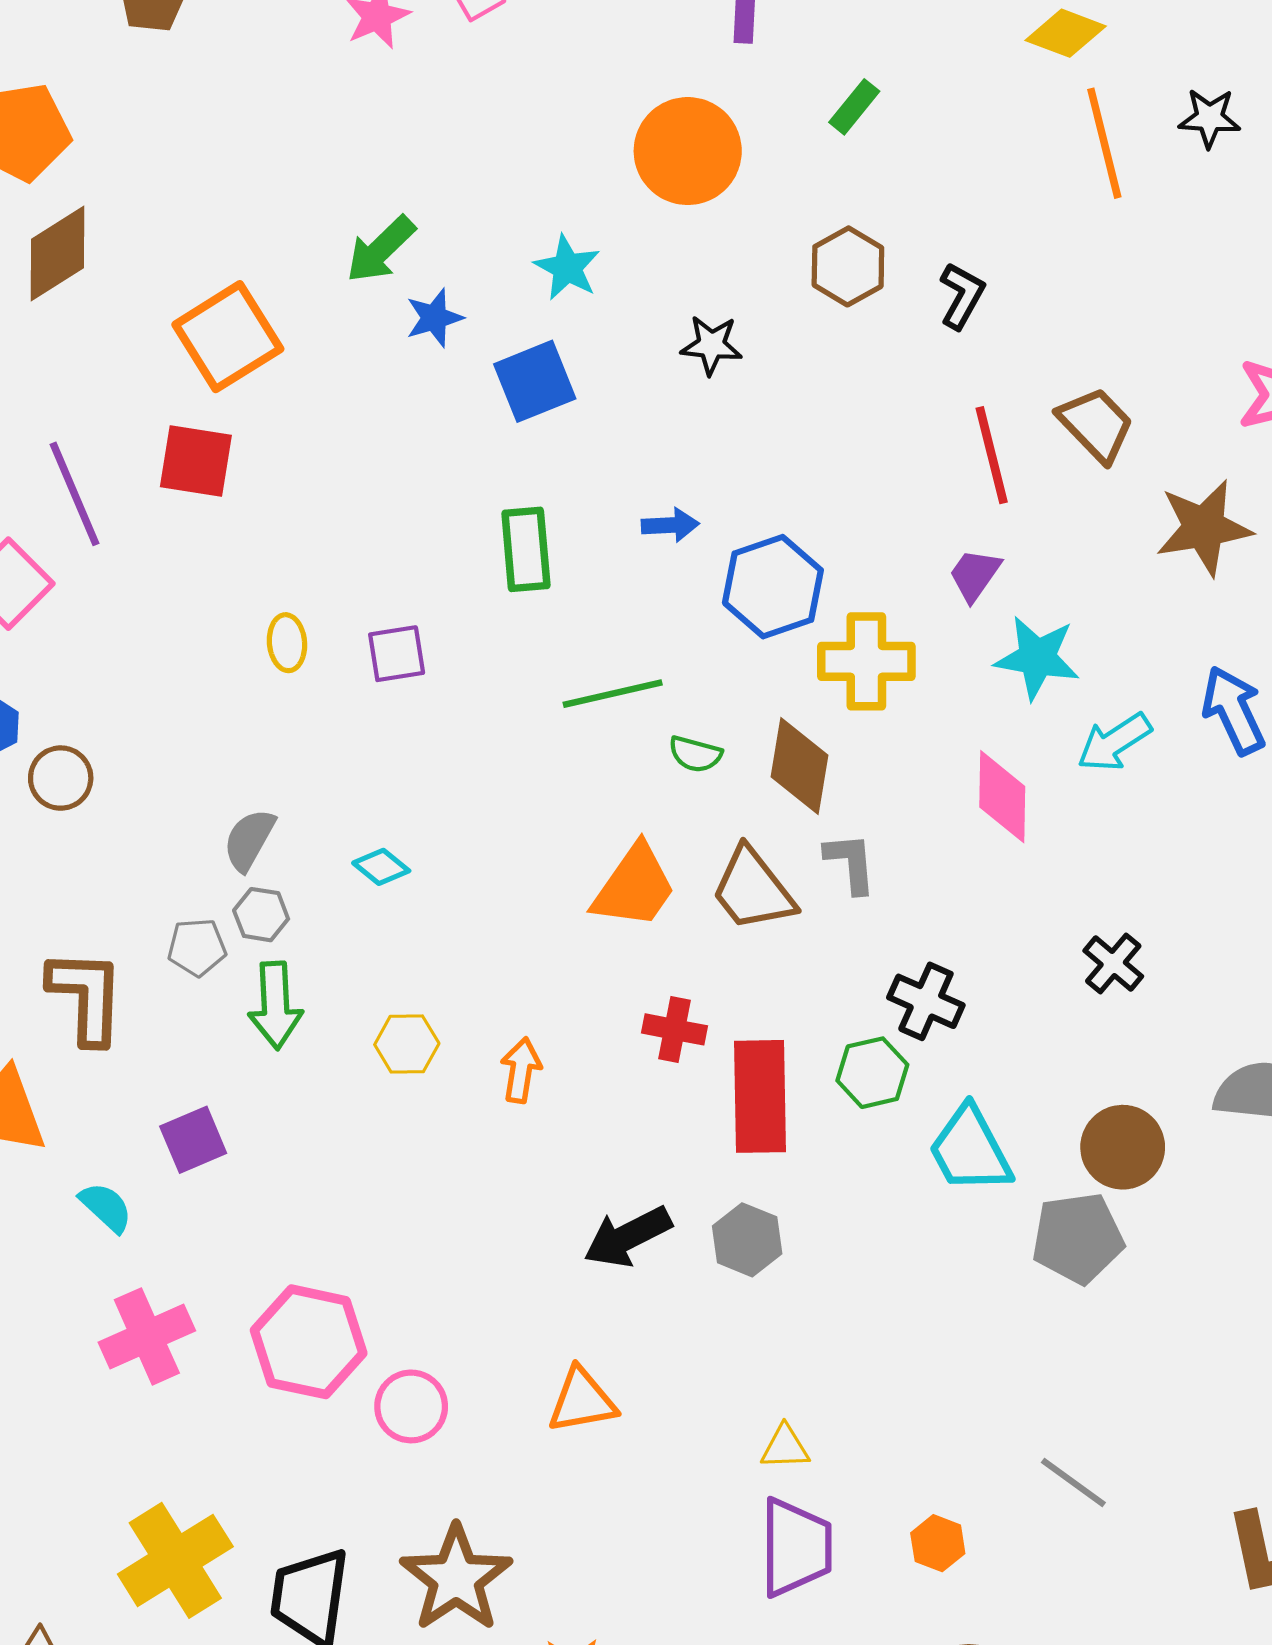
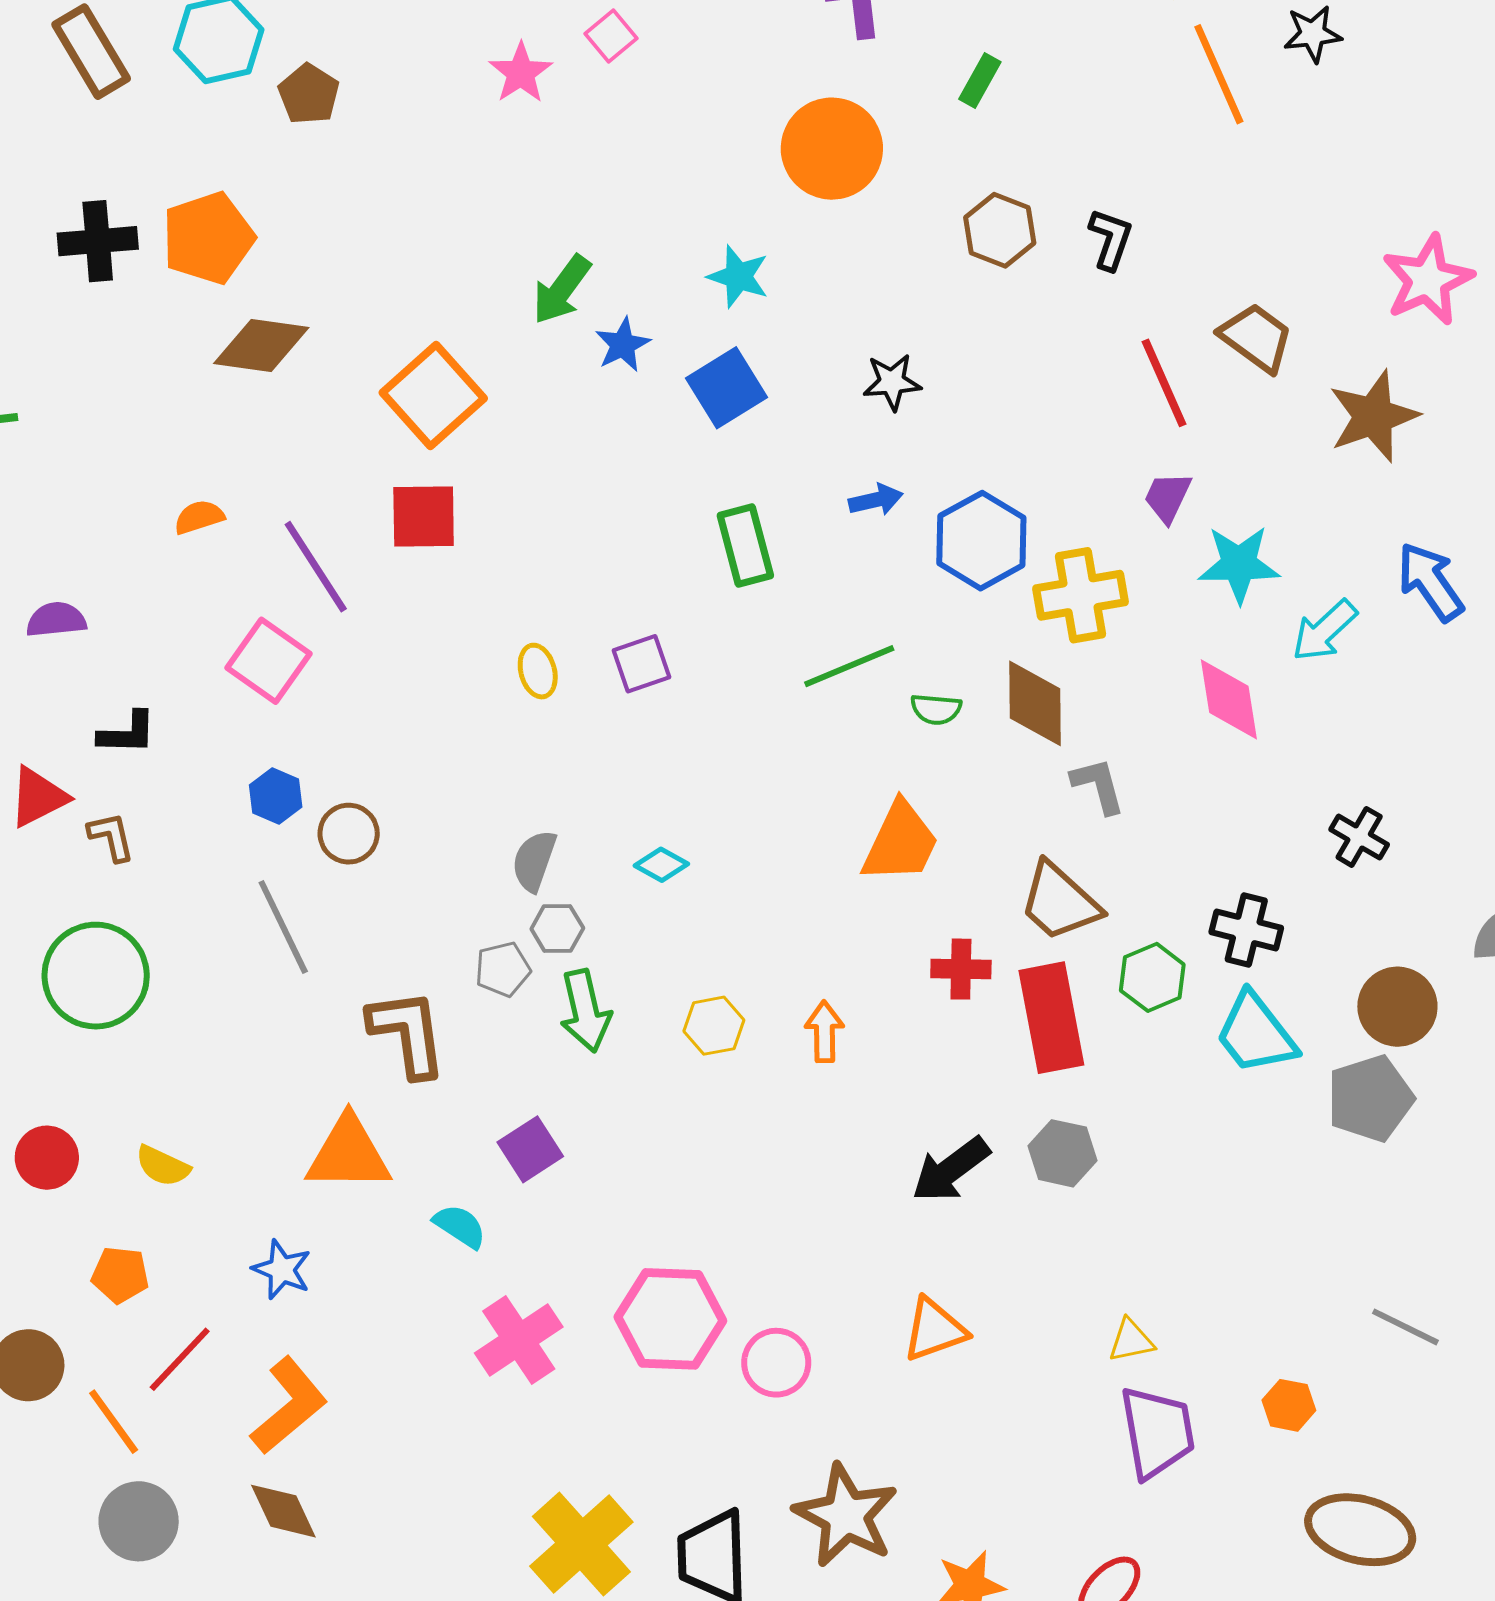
brown diamond: (57, 254) -> (261, 346), turned 50
black star: (711, 345) -> (892, 382), moved
brown trapezoid: (753, 890) -> (1060, 902), moved
black cross: (926, 1001) -> (1246, 930), moved

